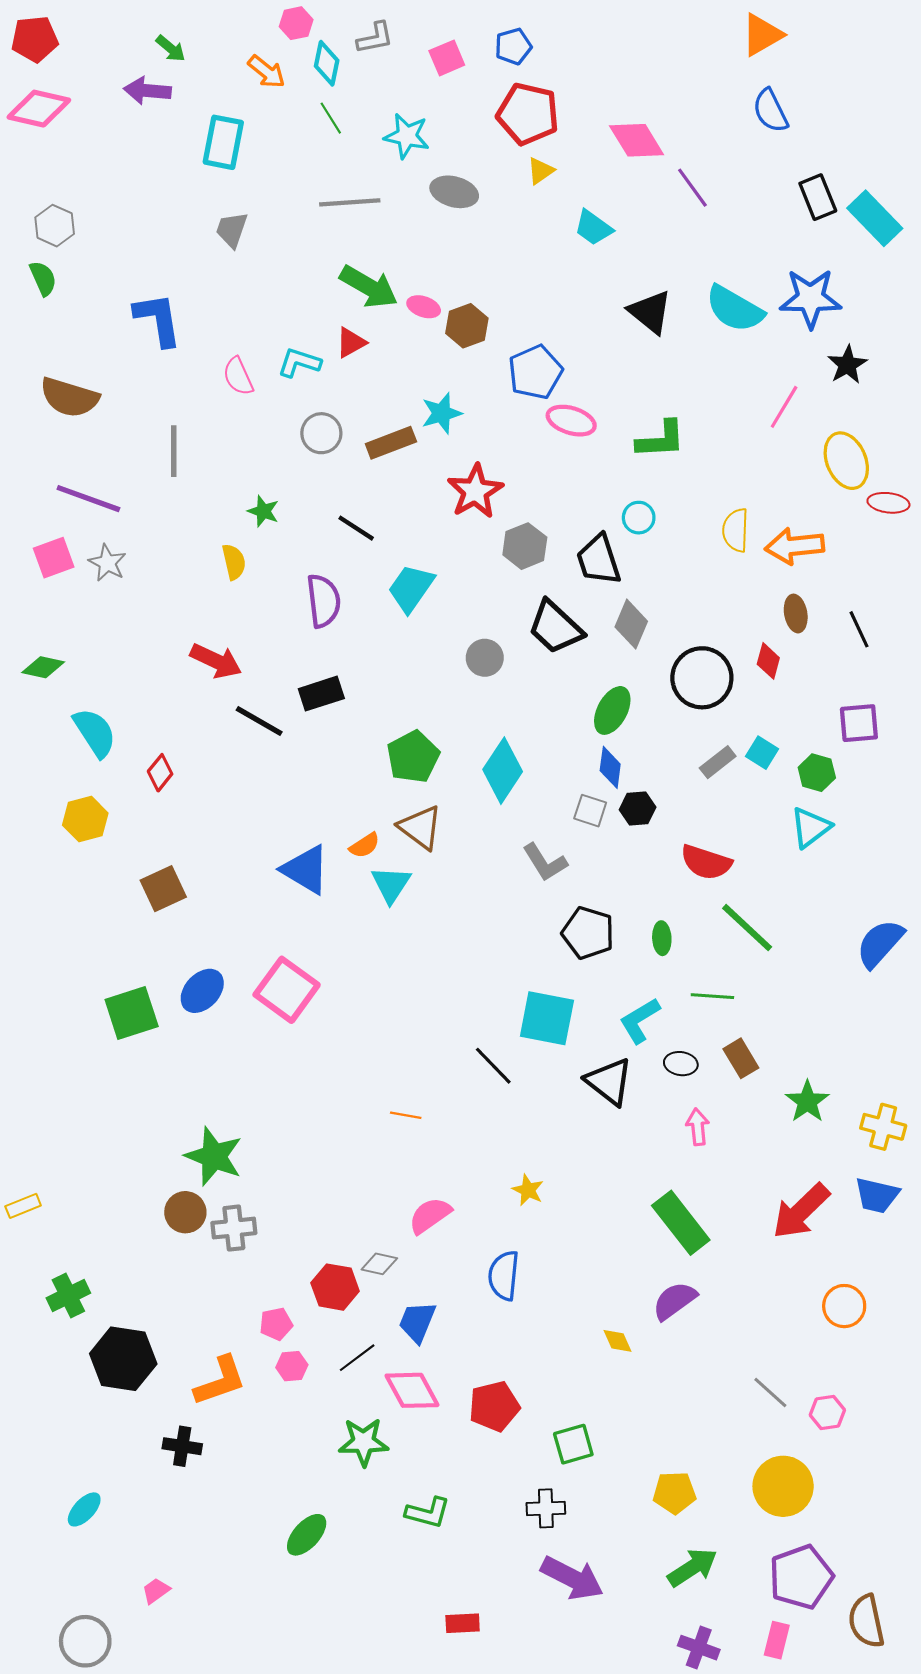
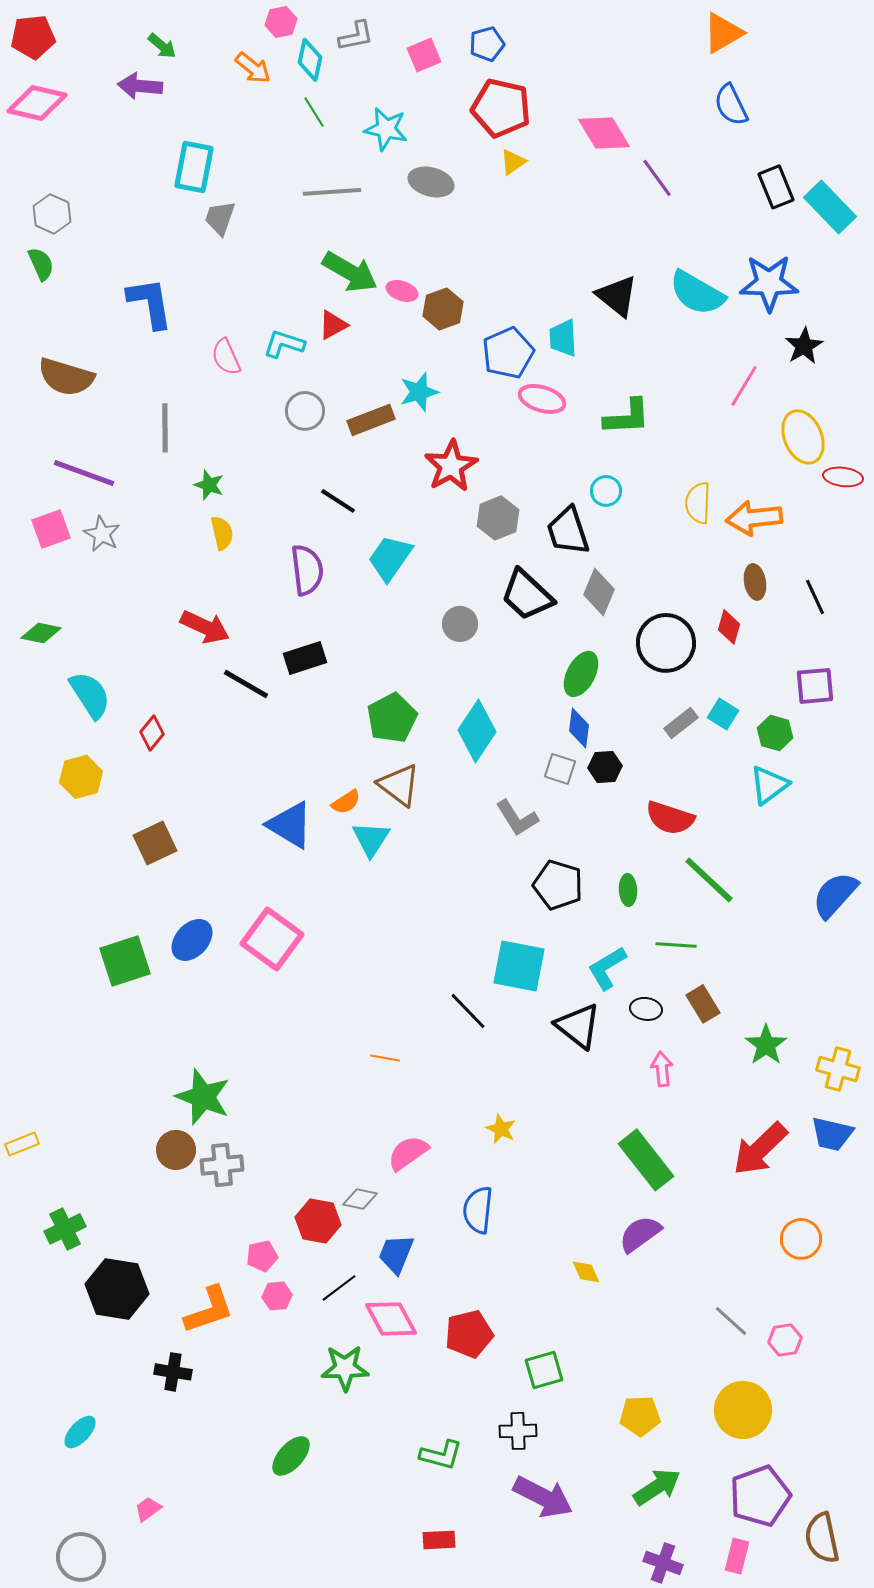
cyan rectangle: (223, 142) -> (194, 167), moved
cyan trapezoid: (593, 228) -> (563, 338), moved, turned 51
green star: (263, 511) -> (209, 485), moved
green L-shape: (428, 1513) -> (441, 1455), moved

